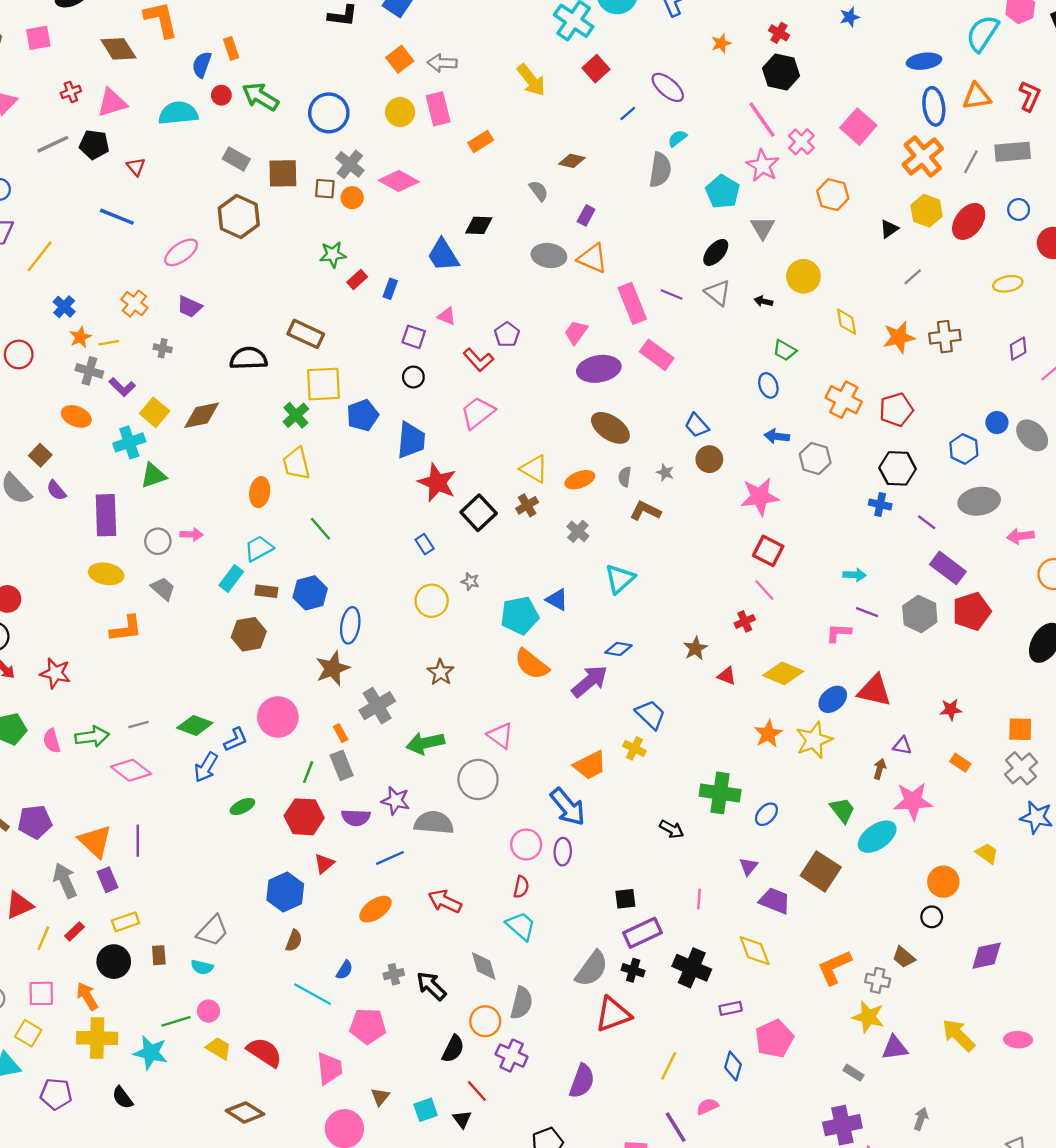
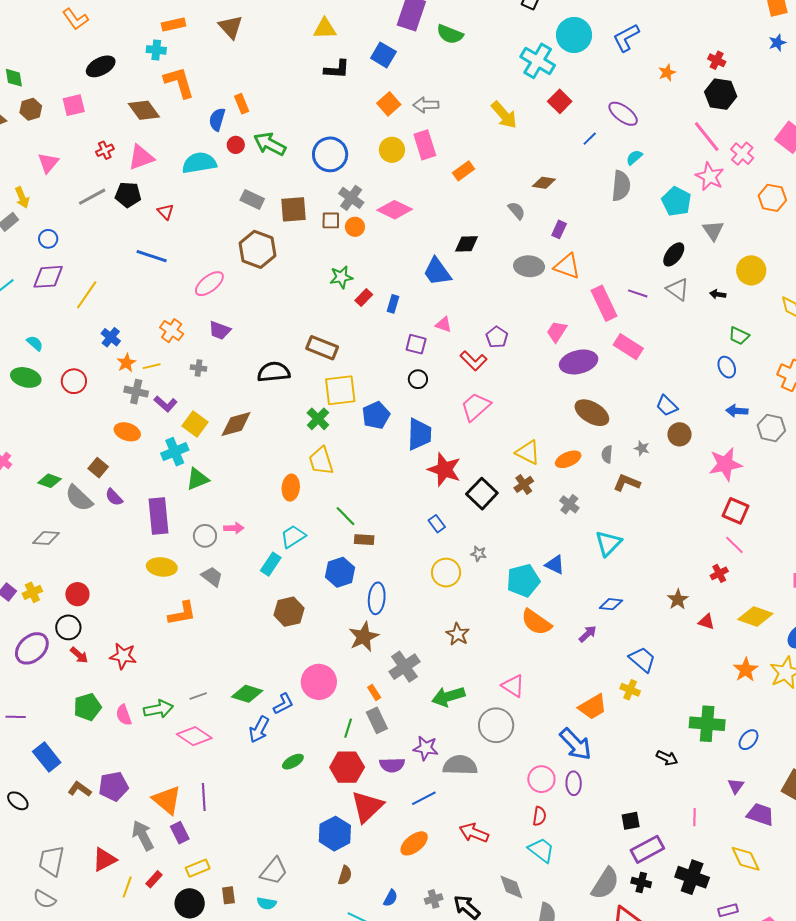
brown rectangle: (266, 591) -> (364, 540), moved
purple arrow: (590, 681) -> (588, 634), size x0.6
red triangle: (324, 864) -> (367, 807), size x1.8

